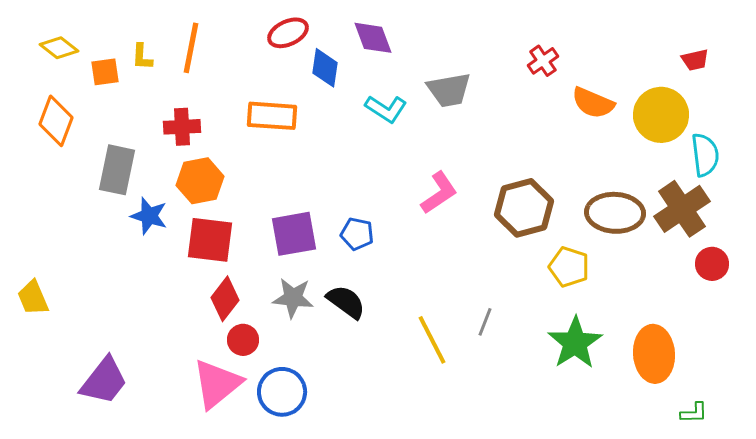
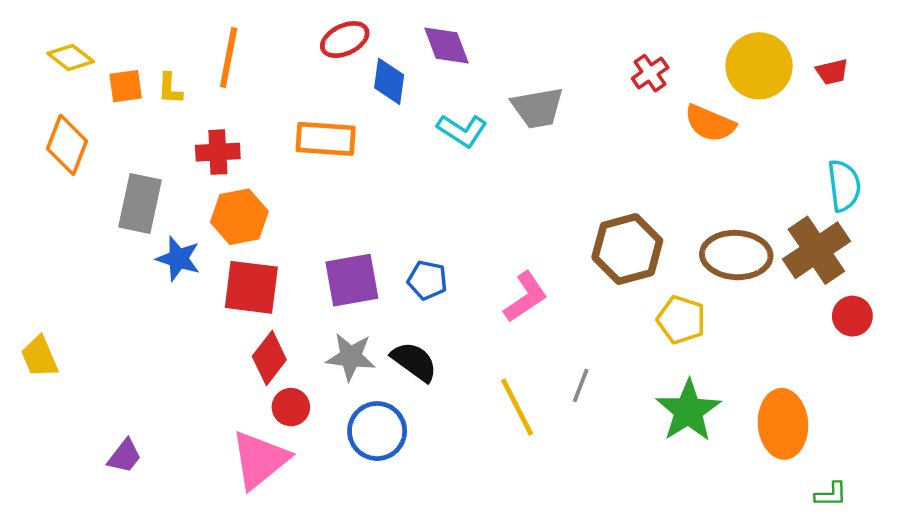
yellow L-shape: (142, 57) -> (170, 89), moved
yellow circle: (661, 115) -> (759, 66), moved
pink L-shape: (439, 193) -> (526, 297), moved
purple trapezoid: (104, 381) -> (124, 456), size x0.6
blue circle: (282, 392) -> (377, 431), moved

